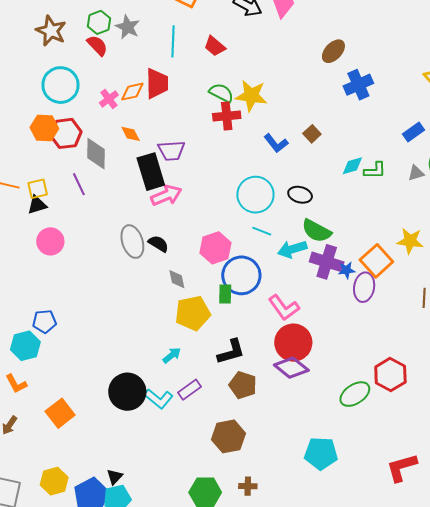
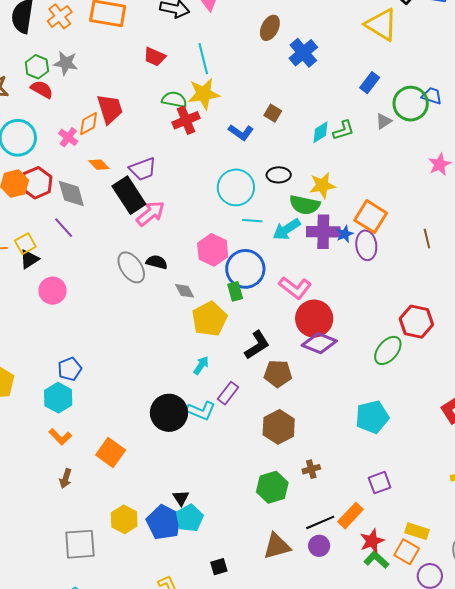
cyan line: (173, 41) -> (203, 59), moved
yellow star: (410, 241) -> (322, 185), moved

